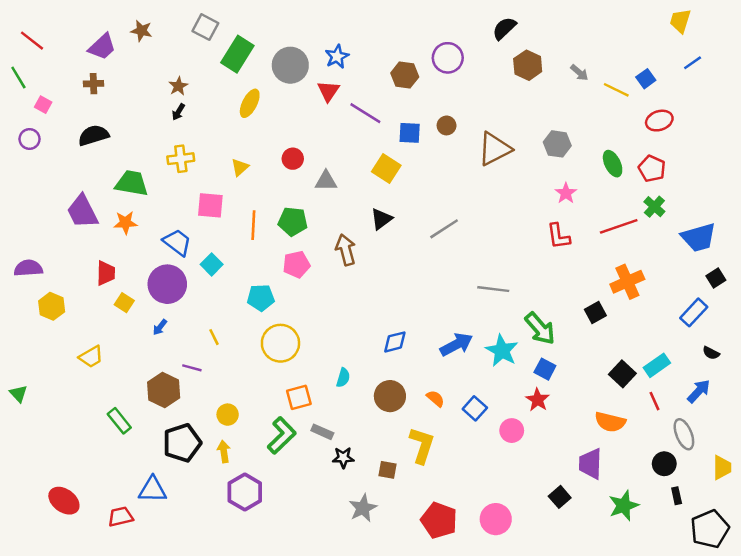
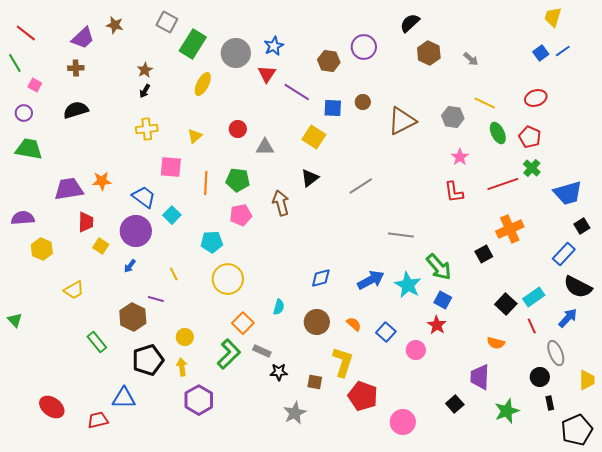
blue square: (646, 79) -> (541, 53), moved
yellow line: (616, 90) -> (485, 103), moved
green trapezoid: (132, 183) -> (29, 149), moved
purple trapezoid: (82, 212) -> (69, 189), moved, turned 108
black semicircle: (711, 353) -> (578, 287), size x2.0
orange square: (299, 397) -> (243, 323), turned -30
orange semicircle: (610, 422) -> (496, 343), size x0.7
red pentagon: (439, 520) -> (363, 396), moved

